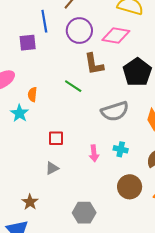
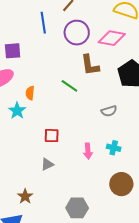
purple square: (28, 43) -> (13, 51), moved
gray semicircle: (115, 111) -> (109, 111), size x0.6

